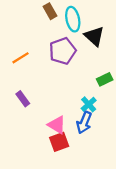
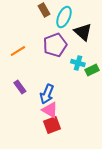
cyan ellipse: (73, 19) -> (64, 17), turned 35
cyan cross: (89, 104) -> (78, 63), moved, turned -32
blue arrow: (84, 123) -> (47, 94), moved

